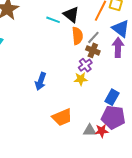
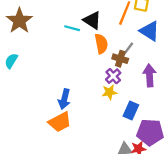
gray line: (93, 37) -> (128, 49), moved
purple arrow: (118, 47) -> (150, 75), moved
blue rectangle: (112, 97) -> (131, 110), moved
orange trapezoid: (62, 117) -> (60, 122), moved

